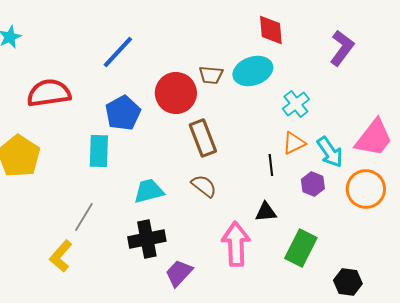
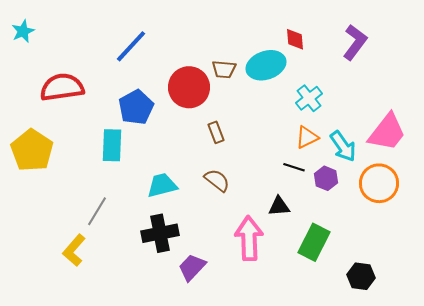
red diamond: (271, 30) -> (295, 39), moved, size x0.7
brown rectangle: (203, 138) -> (216, 132), size x0.6
black line: (271, 165) -> (294, 167), moved, turned -65

